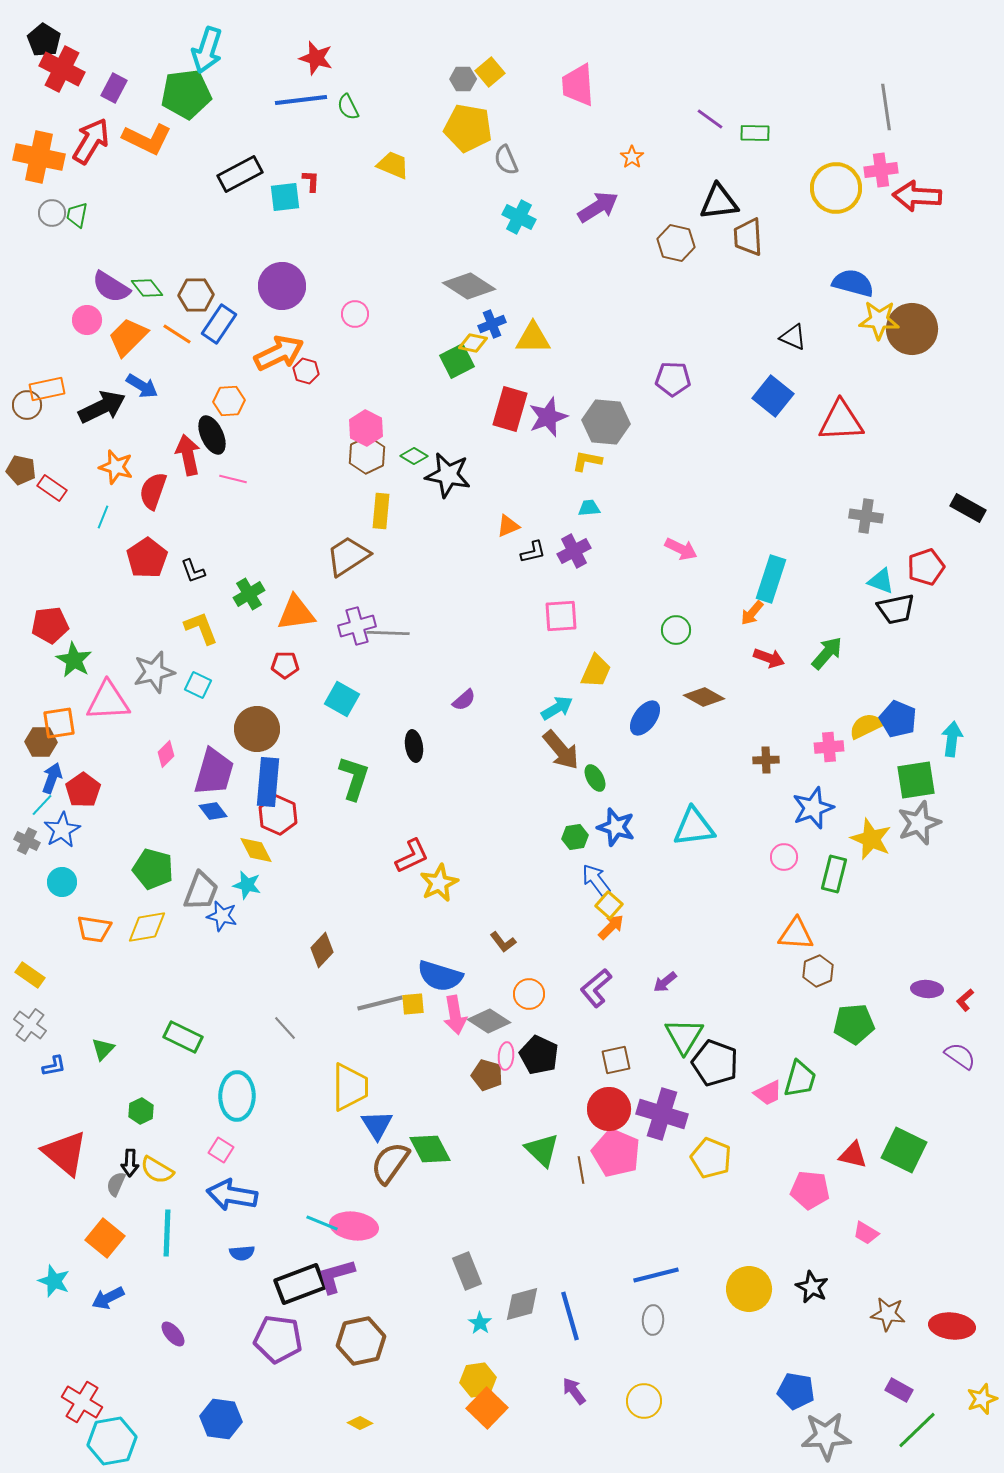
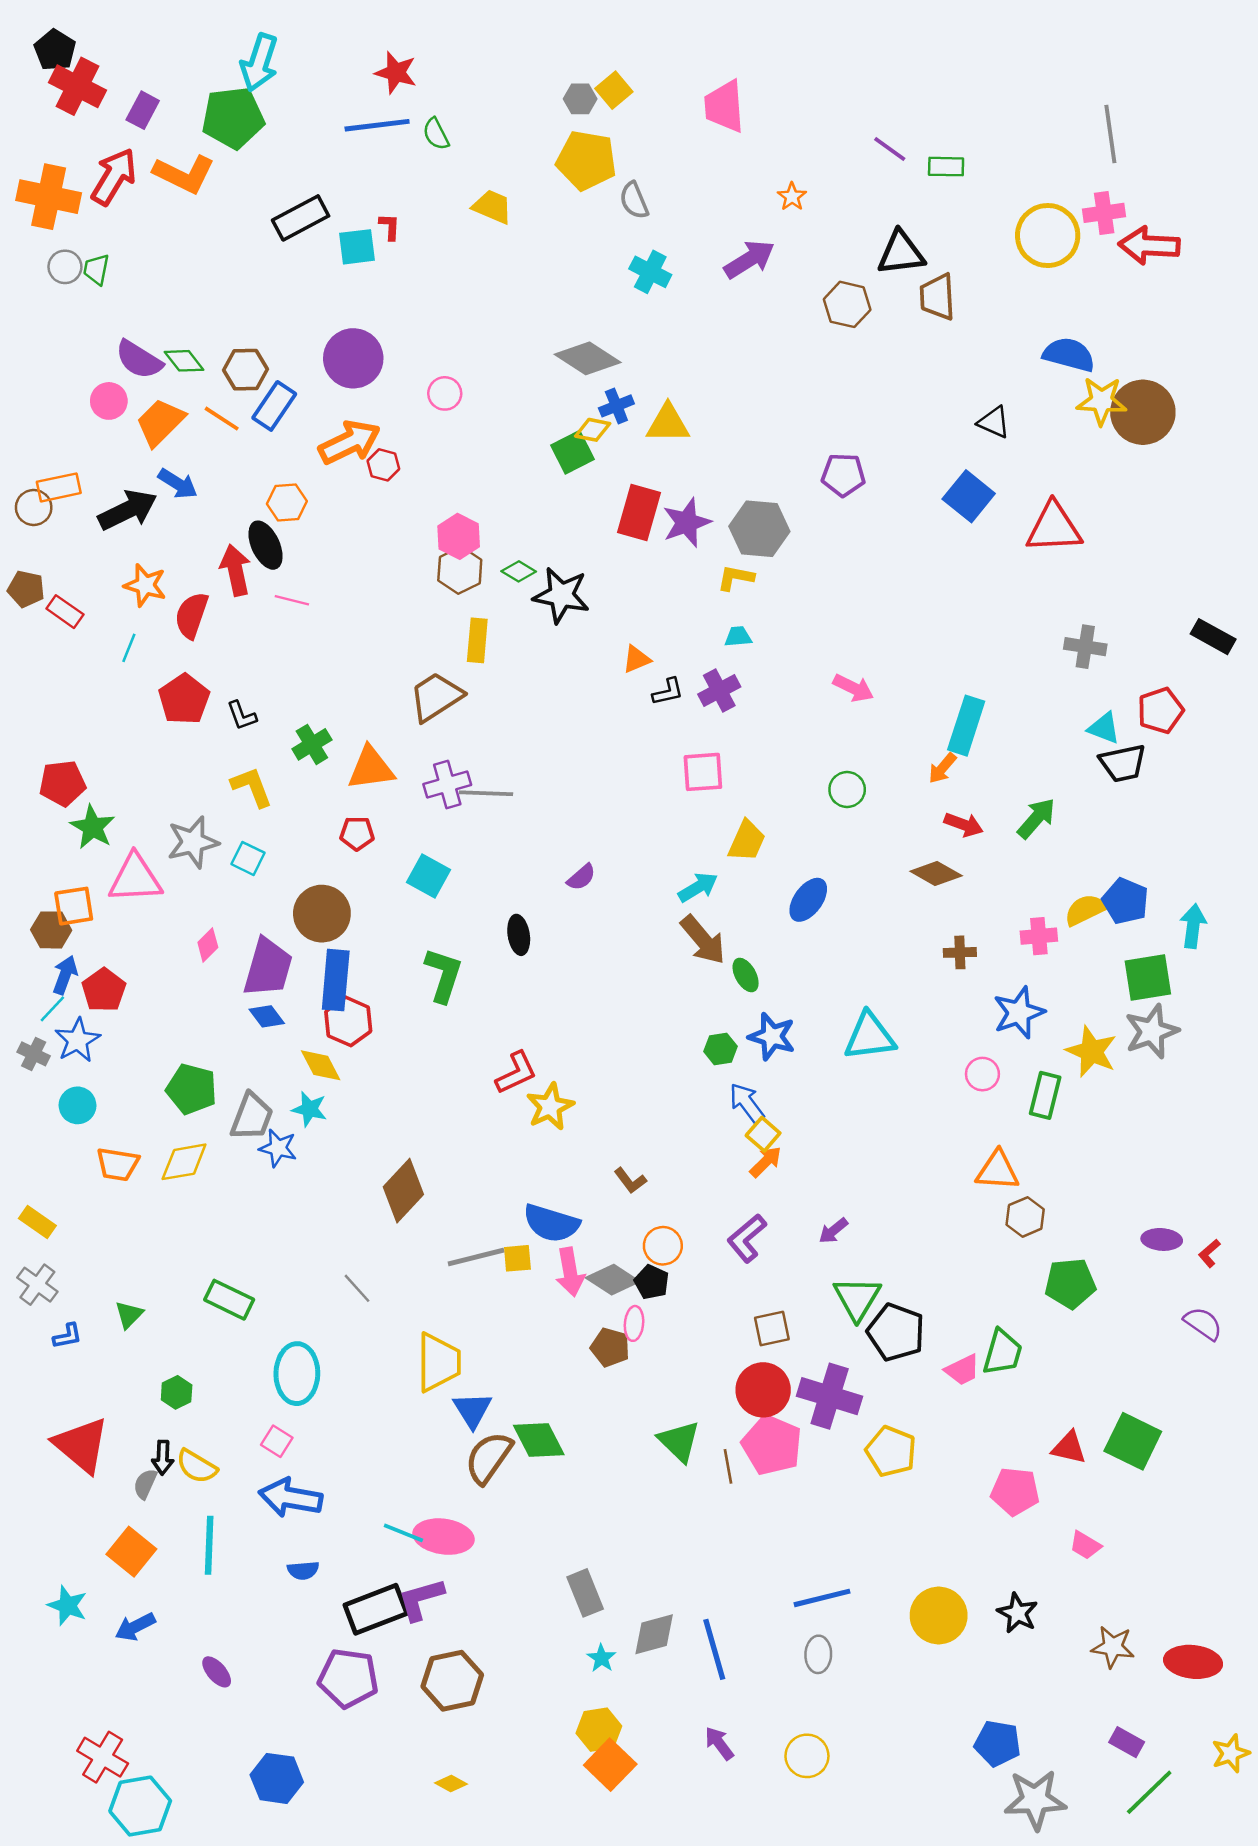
brown diamond: (704, 697) -> (936, 873), moved
brown diamond: (322, 950) -> (403, 1191), size x1.4
black pentagon: (539, 1055) -> (652, 1282), moved, size x0.7

